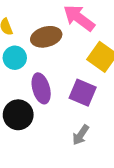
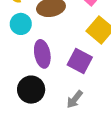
black circle: (18, 115) -> (31, 90), moved

